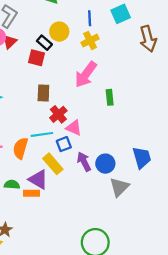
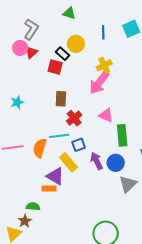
yellow cross: (90, 41) -> (104, 65), moved
green rectangle: (110, 97) -> (122, 135), moved, size x1.5
pink triangle: (74, 128) -> (106, 115), moved
green semicircle: (12, 185) -> (33, 206), moved

